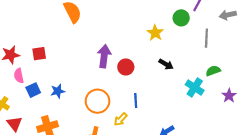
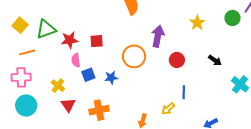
yellow star: (155, 33) -> (197, 23), moved
purple arrow: (104, 56) -> (158, 36), moved
orange circle: (97, 101) -> (134, 56), moved

